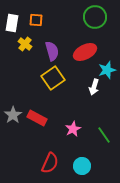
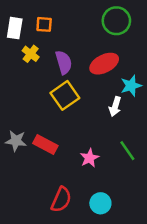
gray star: (13, 115) -> (16, 141), turned -30
green line: (104, 135) -> (127, 151), moved

